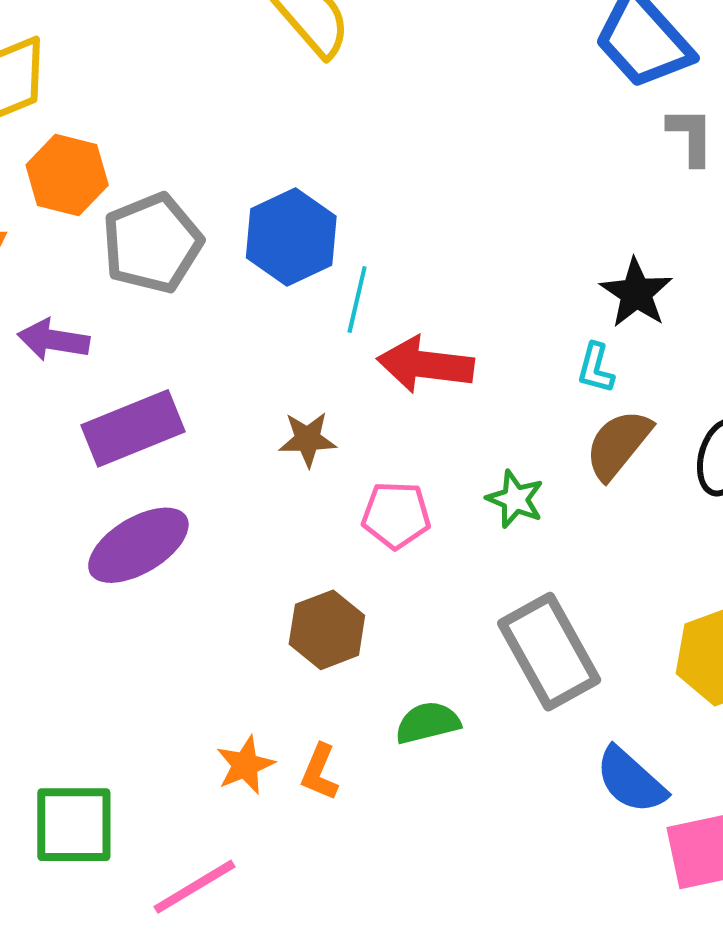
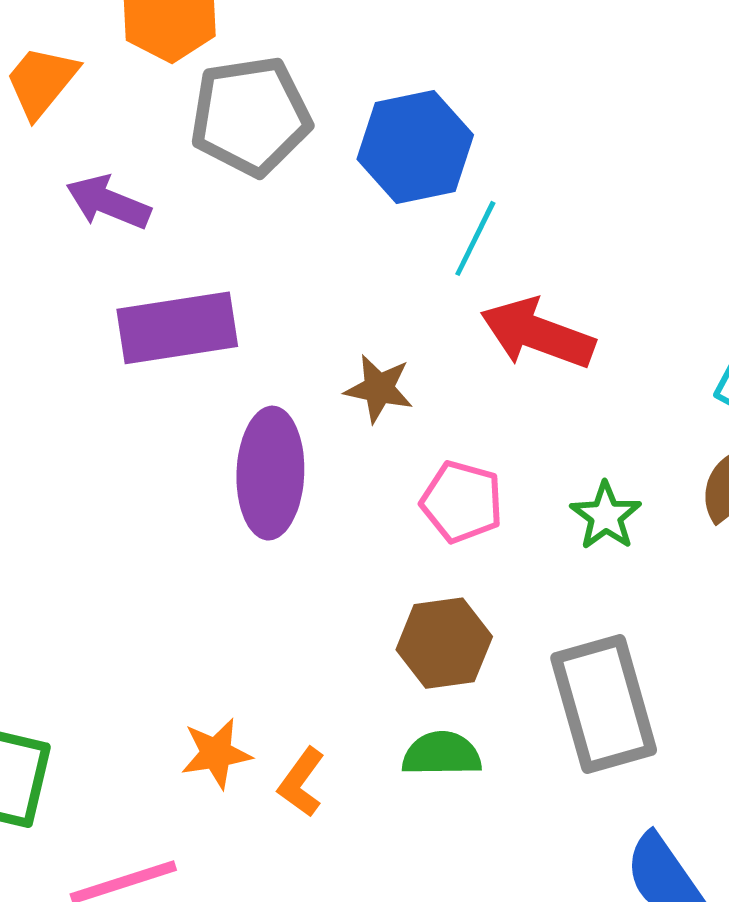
purple ellipse: (138, 545) -> (270, 473), moved, turned -70
brown hexagon: (327, 630) -> (444, 643), moved

